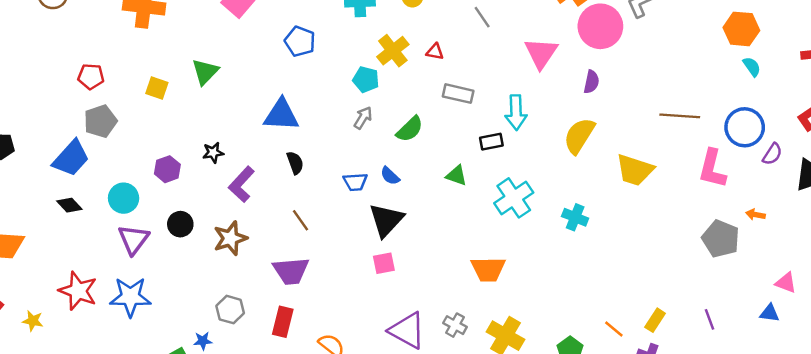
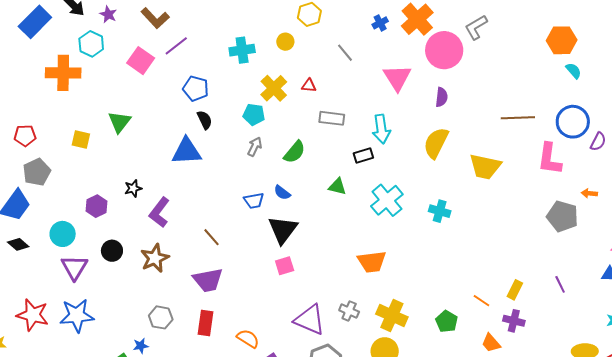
black semicircle: (295, 163) -> (205, 120), moved

